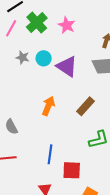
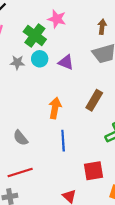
green cross: (37, 23) -> (35, 36), moved
purple triangle: (67, 66) -> (66, 62), size x0.7
blue line: (50, 154) -> (63, 141), moved

